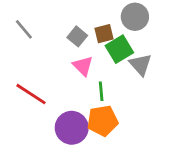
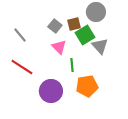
gray line: (24, 29) -> (20, 35), moved
orange pentagon: (103, 121) -> (87, 86), moved

